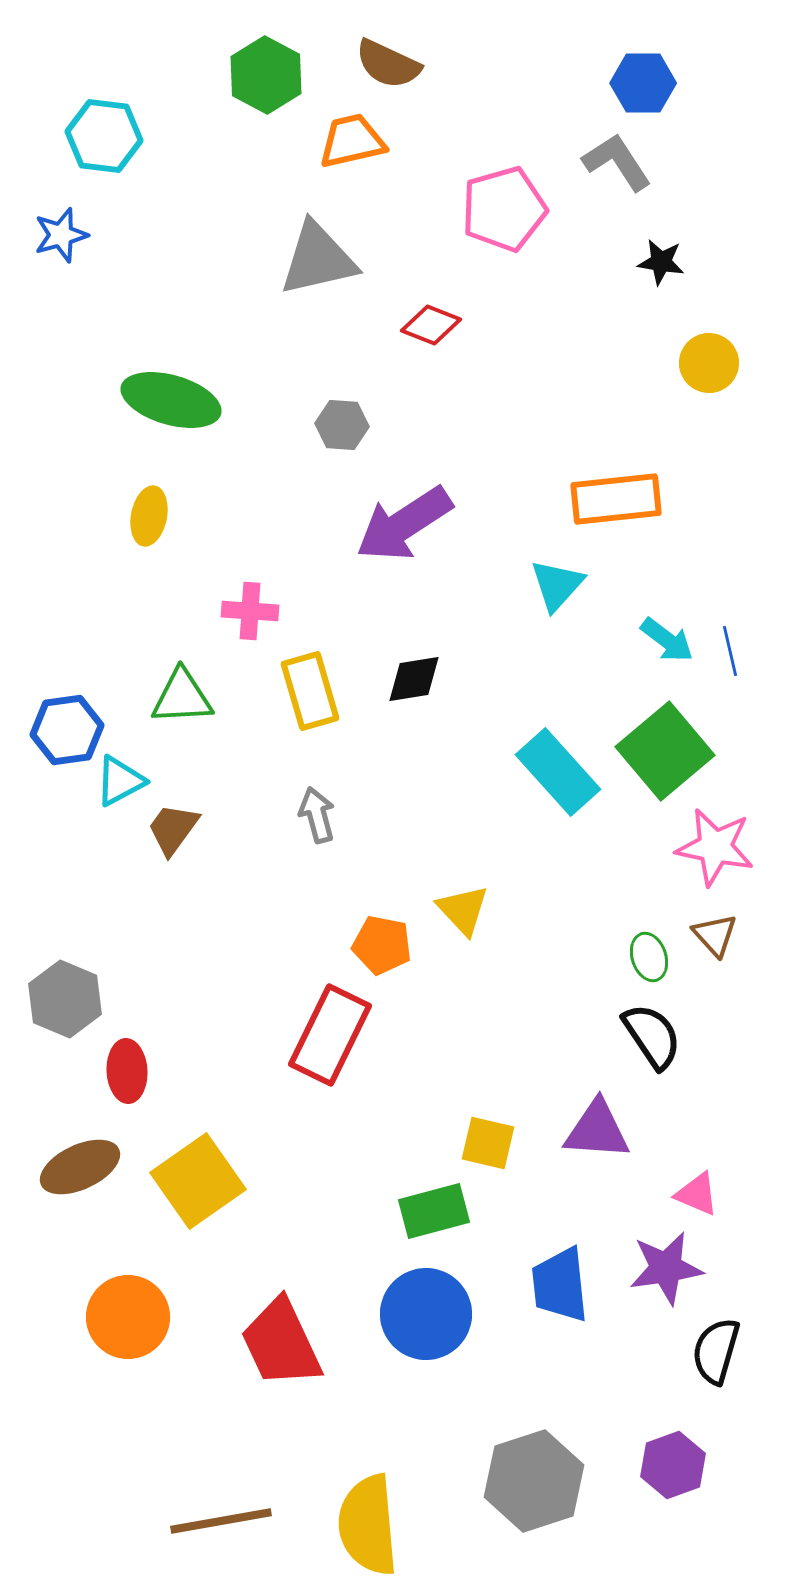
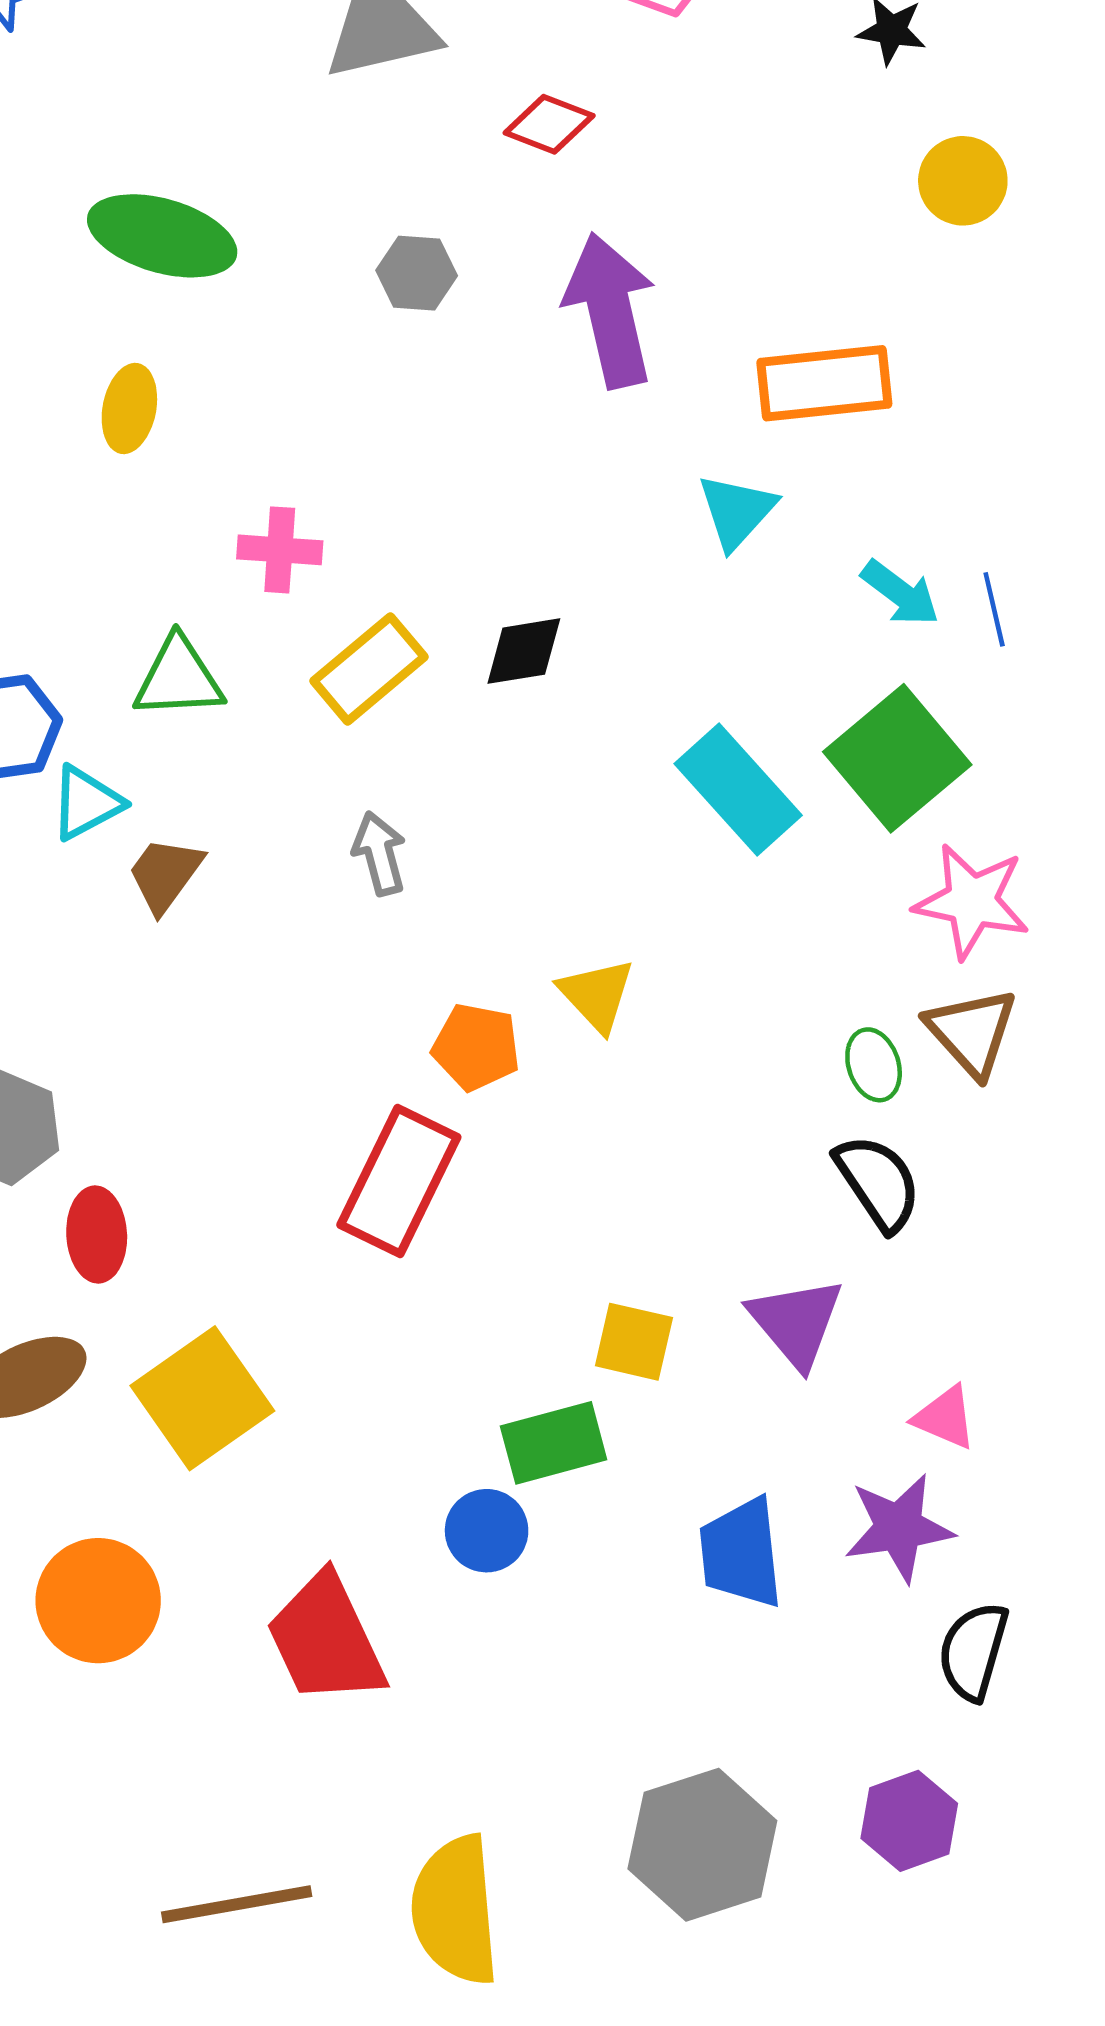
purple arrow: (404, 524) -> (610, 310), moved, turned 110
yellow rectangle: (310, 691) -> (369, 669), turned 66
brown triangle: (715, 935) -> (972, 1032), size x1.4
purple triangle: (597, 1130) -> (796, 1322), turned 46
blue circle: (426, 1314) -> (487, 1531), moved, size x0.6

